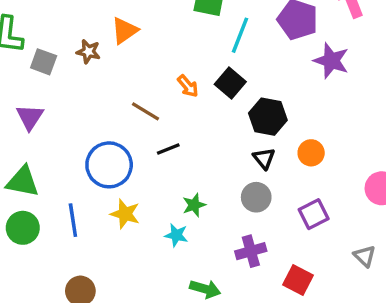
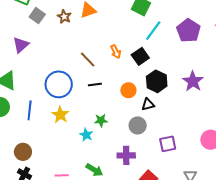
purple star: (331, 61) -> (193, 81), moved
orange circle: (311, 153) -> (128, 90), moved
black triangle: (264, 158) -> (148, 105), turned 40

